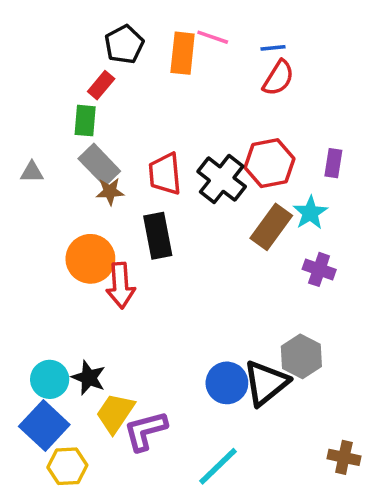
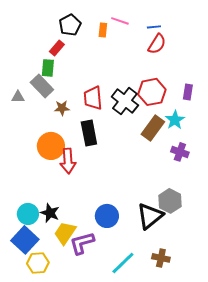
orange rectangle: (183, 53) -> (103, 30), size x0.6
gray rectangle: (99, 165) -> (42, 86), moved
blue circle: (227, 383) -> (107, 216), moved
brown cross: (344, 457) -> (161, 258), moved

